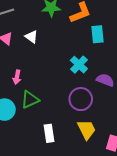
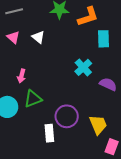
purple circle: (81, 99) -> (67, 116), moved
yellow trapezoid: (87, 130) -> (98, 125), moved

